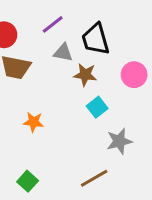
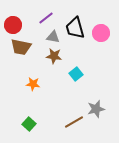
brown star: (85, 75) -> (54, 56), moved
pink circle: (134, 75) -> (101, 33), moved
gray star: (119, 141) -> (96, 109), moved

